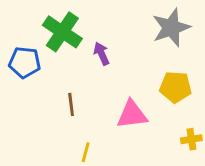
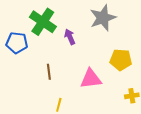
gray star: (171, 28) -> (103, 18), moved

